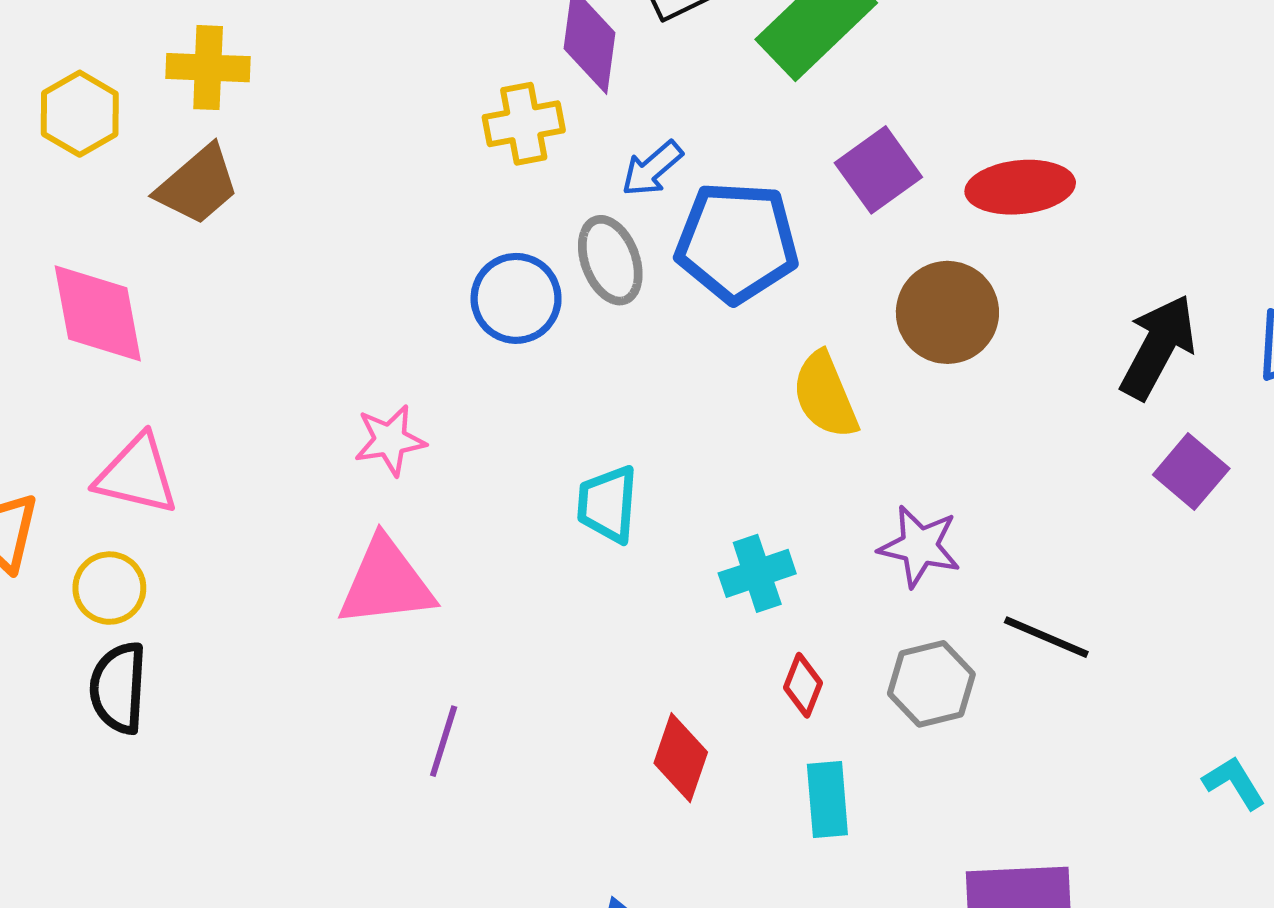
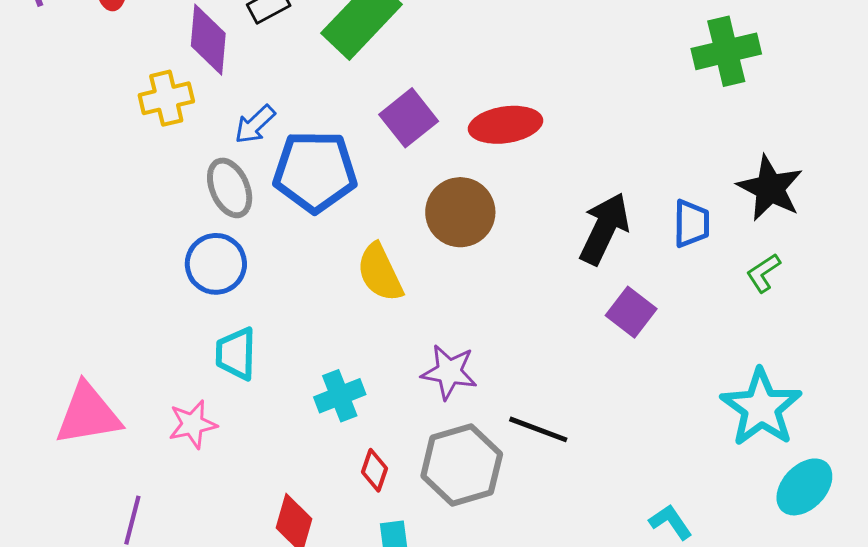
blue circle: (516, 298) -> (216, 264), moved
pink star: (390, 440) -> (193, 424), moved
gray hexagon: (931, 684) -> (462, 465), size x1.4

